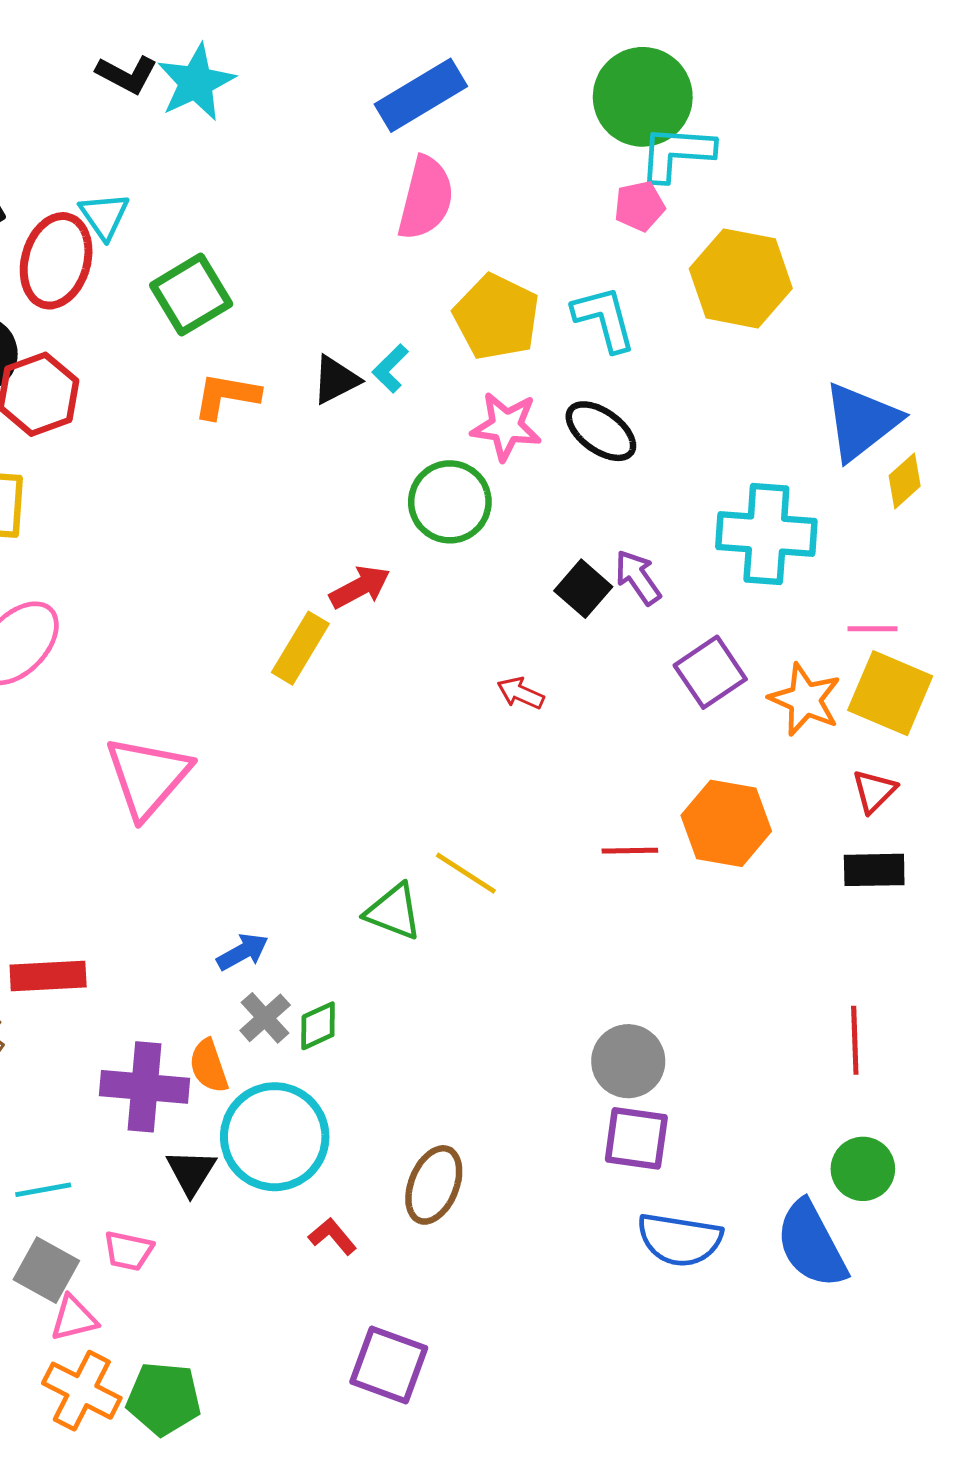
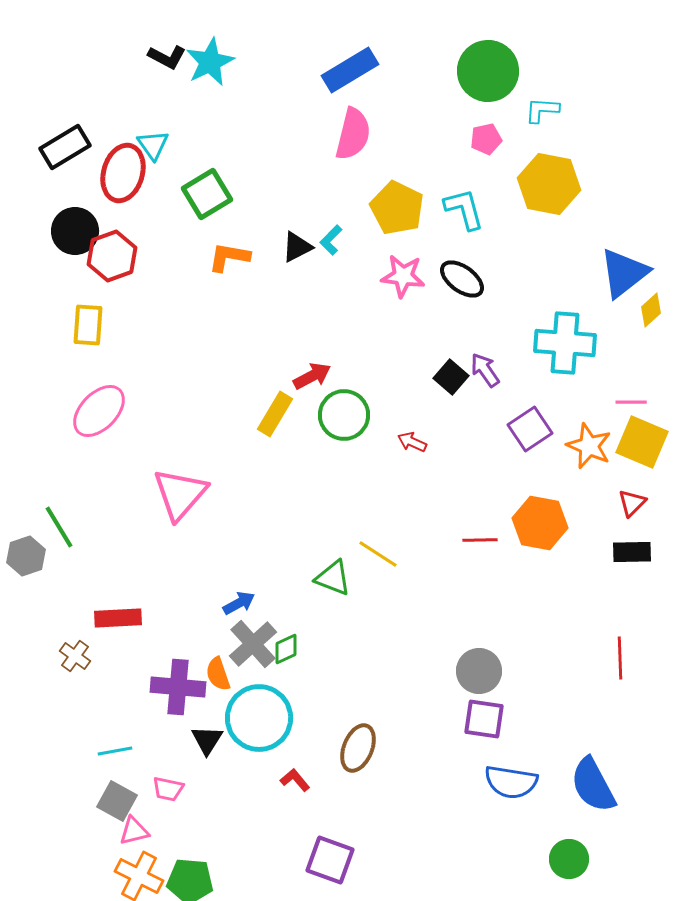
cyan L-shape: (676, 153) -> (542, 110), moved, size x0.7
green circle: (450, 502) -> (344, 415), moved
gray cross: (265, 1018) -> (253, 644), size x1.5
green circle: (863, 1169) -> (569, 859), moved

